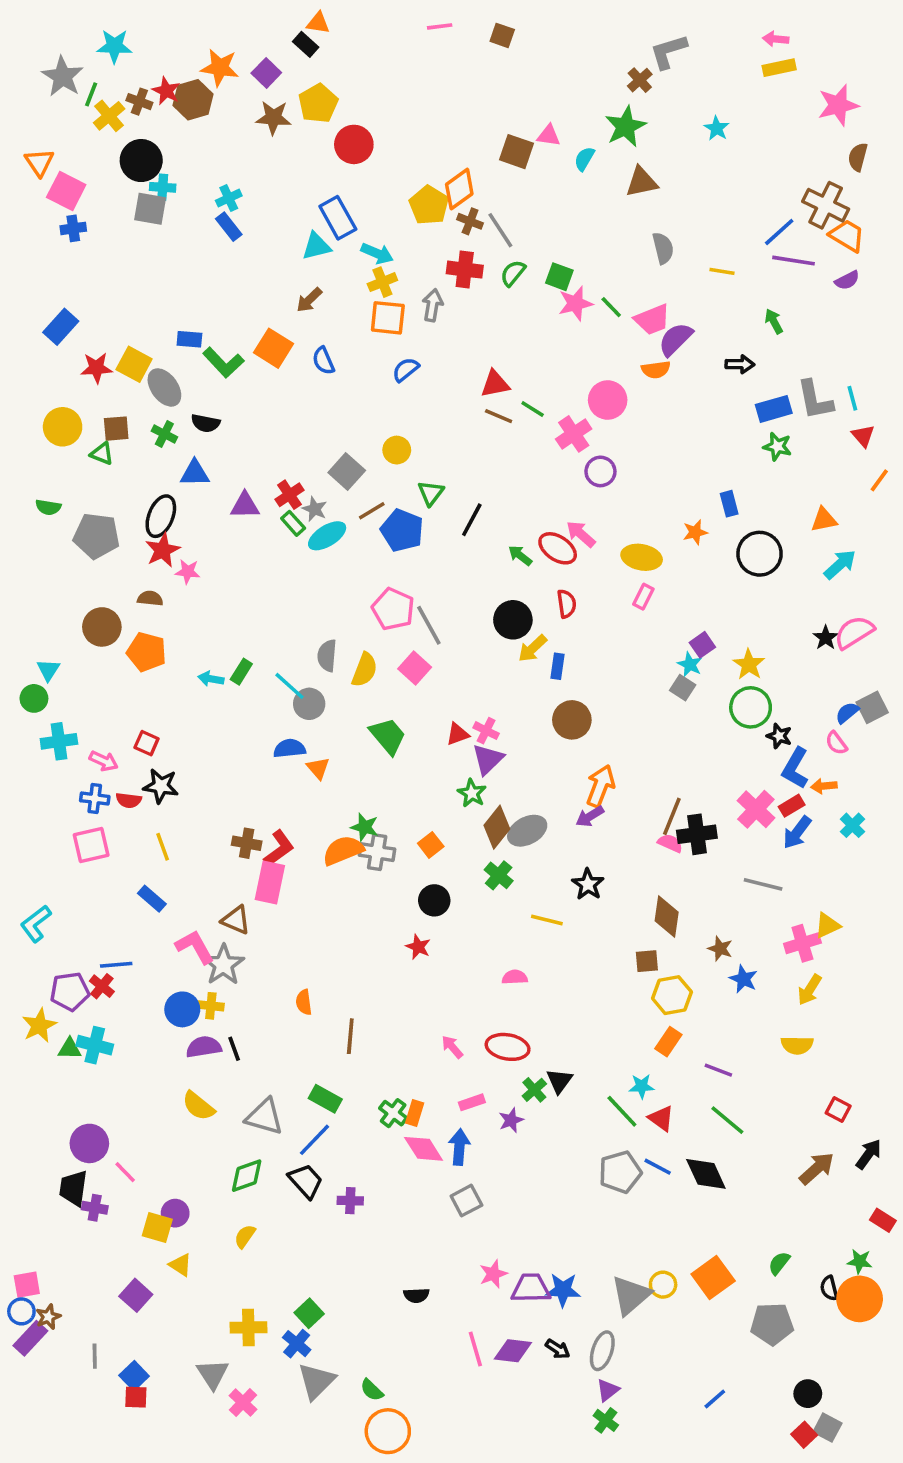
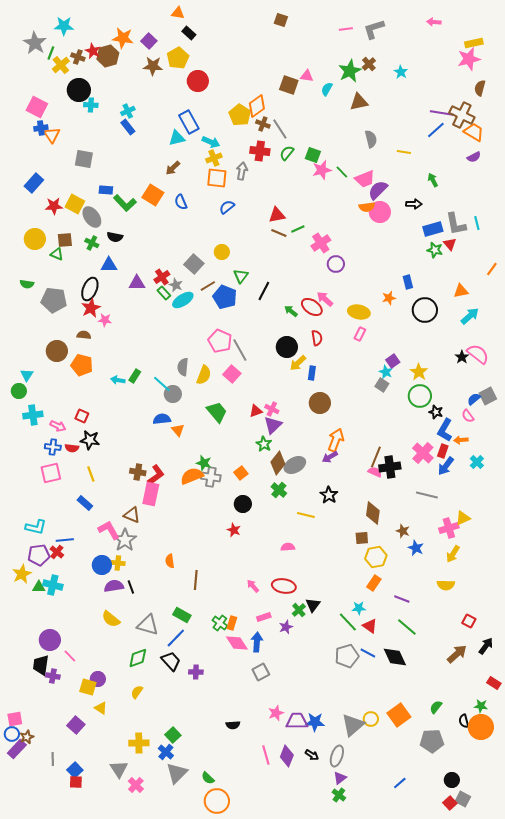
pink line: (440, 26) -> (346, 29), moved
black rectangle: (306, 44) -> (189, 33), moved
yellow rectangle: (779, 68) -> (474, 43), moved
brown cross: (640, 80) -> (369, 64), moved
orange triangle: (39, 162) -> (52, 135), moved
gray square: (150, 209) -> (84, 159), moved
purple line: (793, 261) -> (442, 113), moved
pink circle: (608, 400) -> (380, 212), moved
green line: (533, 409) -> (298, 229), turned -56
red triangle: (863, 436) -> (450, 244), moved
pink semicircle: (854, 632) -> (478, 354), turned 70
red rectangle: (792, 806) -> (443, 451), turned -40
cyan L-shape: (36, 924) -> (36, 527), moved, turned -130
purple diamond: (513, 1351) -> (287, 756), turned -75

